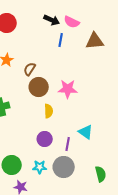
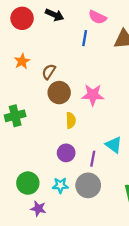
black arrow: (52, 20) -> (55, 15), moved

